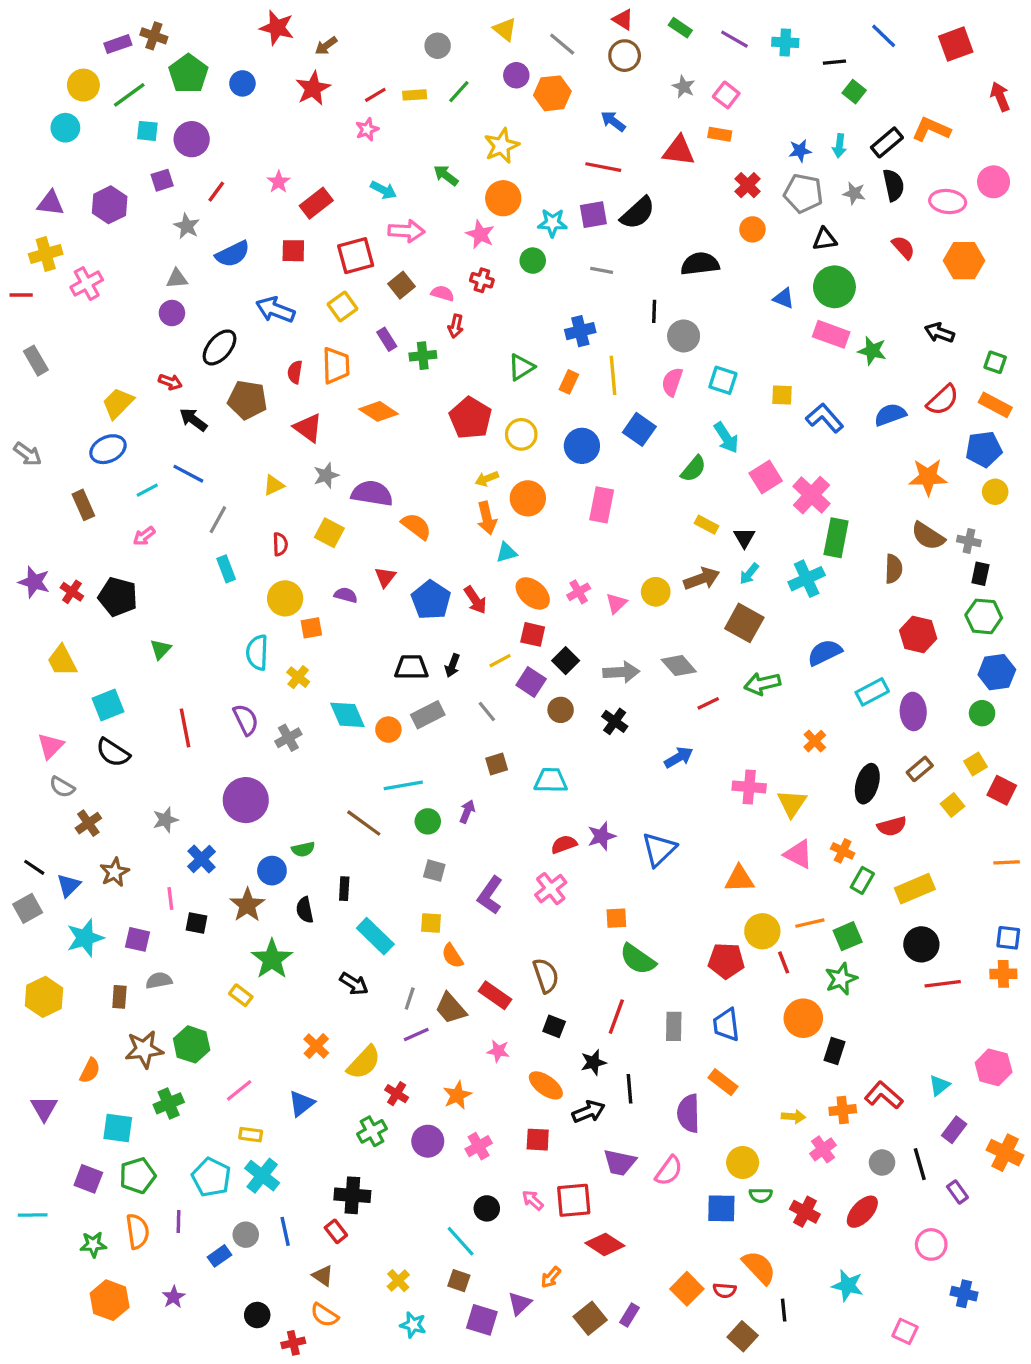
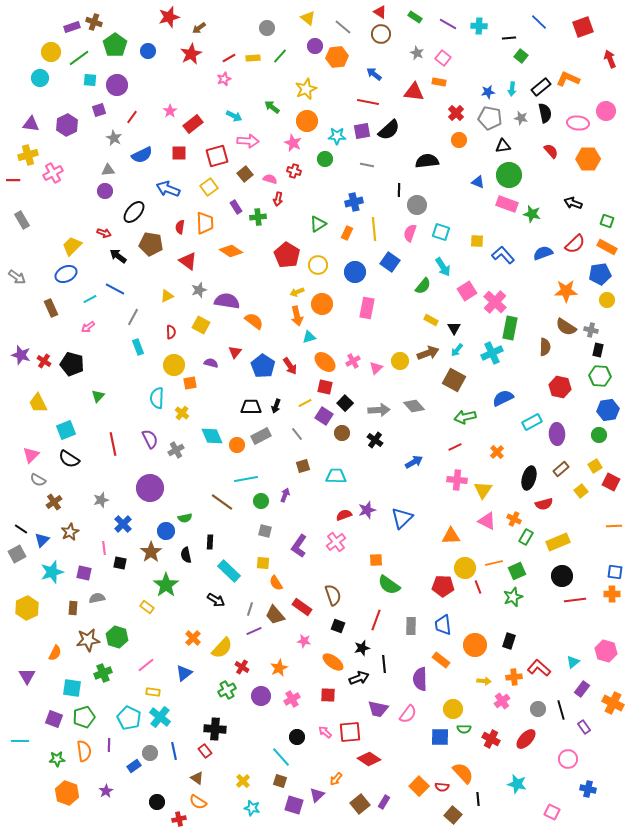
red star: (277, 28) -> (169, 17), turned -30
red line: (708, 703) -> (455, 447), moved
orange circle: (803, 1018) -> (475, 645), moved

